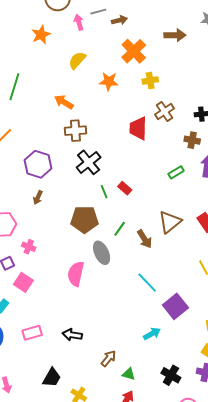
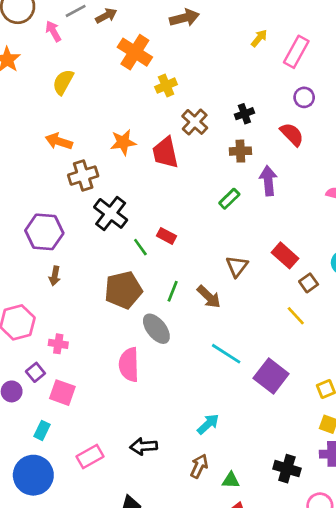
orange star: (109, 81) -> (123, 142), moved
brown triangle: (170, 222) -> (237, 266), size x0.7
cyan arrow: (152, 334) -> (208, 424), moved

